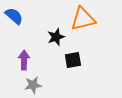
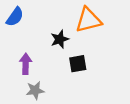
blue semicircle: (14, 16) -> (15, 17), turned 84

